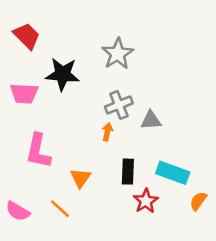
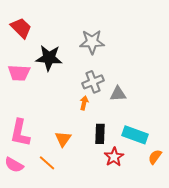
gray star: (118, 54) -> (92, 42), turned 30
pink L-shape: (38, 151) -> (20, 133), moved

